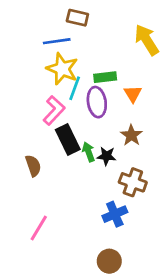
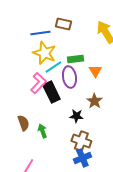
brown rectangle: (77, 18) -> (63, 24), moved
cyan line: (75, 88) -> (53, 67), turned 36
black rectangle: (68, 139) -> (51, 92), moved
green arrow: (89, 152) -> (42, 131), moved
brown cross: (133, 182) -> (81, 141), moved

